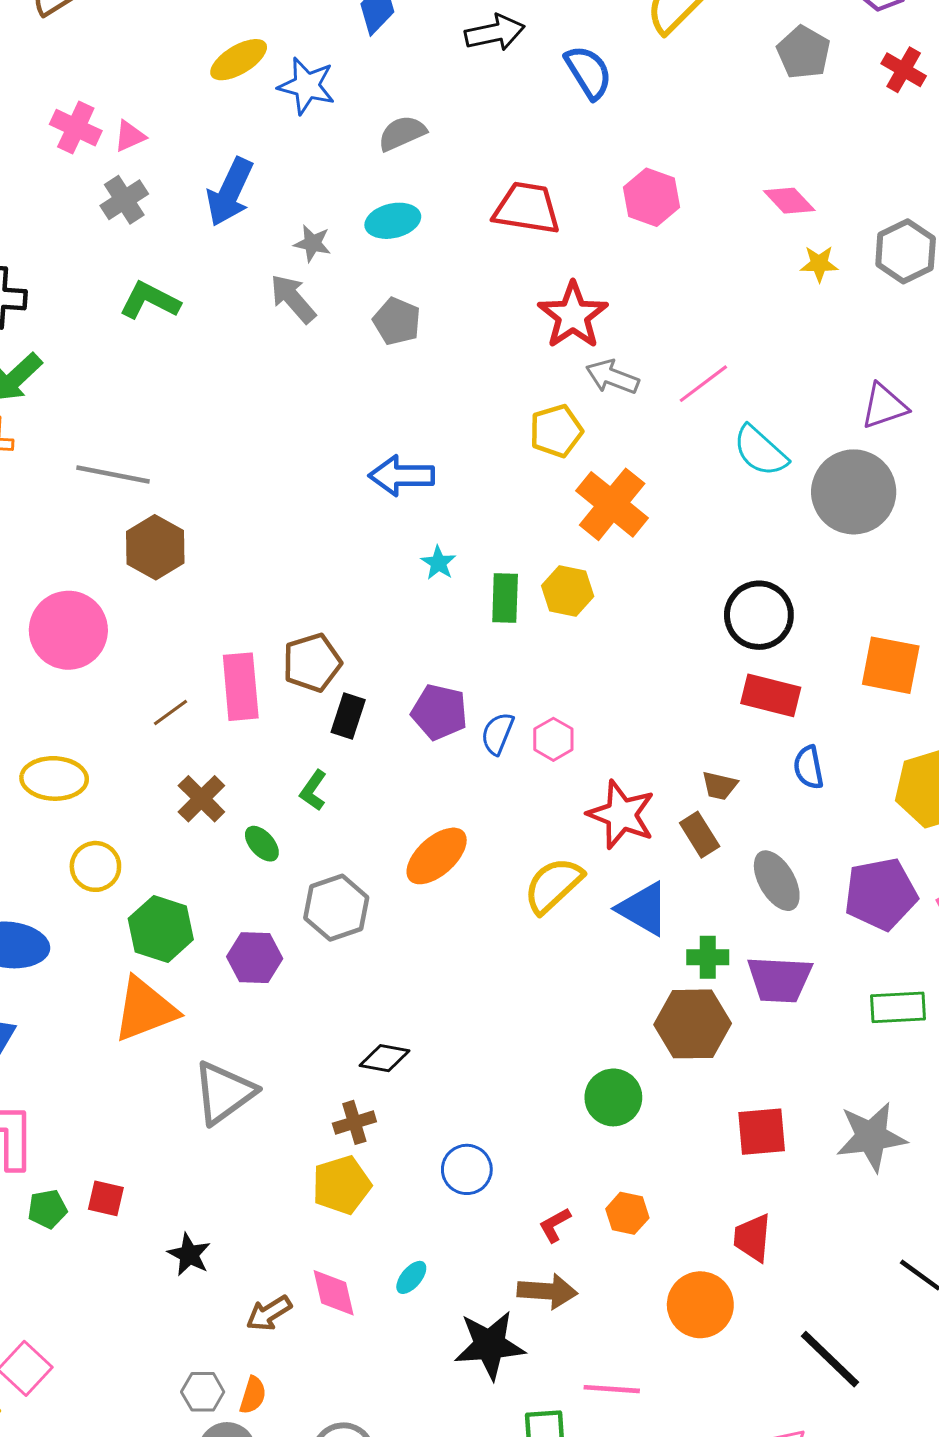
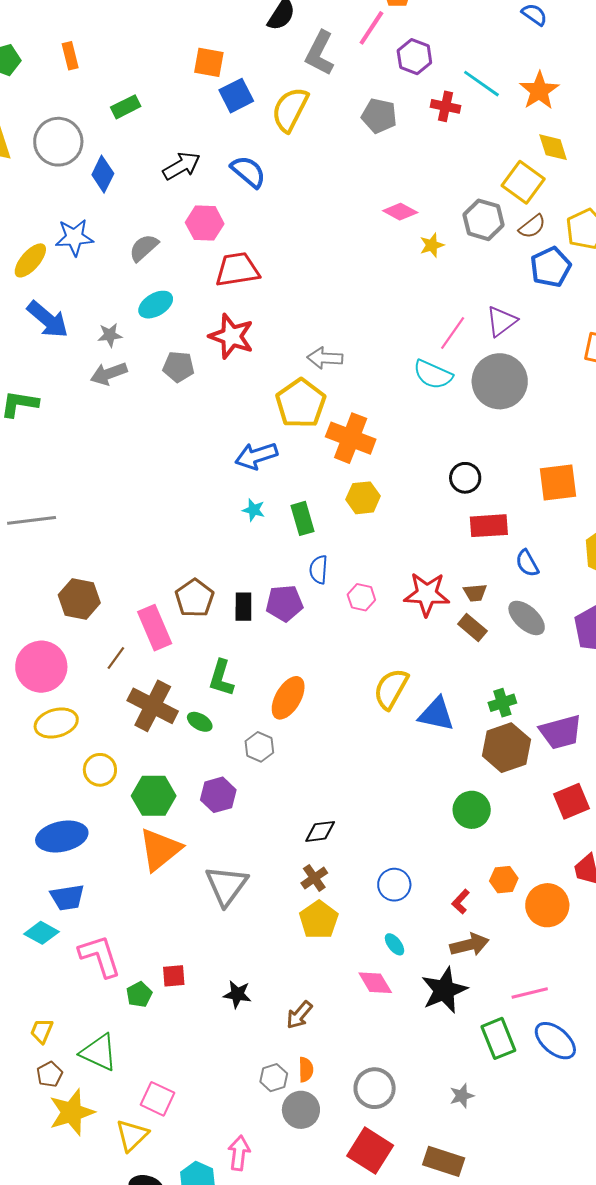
yellow ellipse: (239, 60) -> (30, 260), moved
blue arrow: (230, 192) -> (48, 319), turned -57
pink hexagon: (651, 197) -> (205, 223), moved
gray arrow: (293, 299) -> (109, 374), turned -51
red star: (573, 315) -> (231, 336), moved
pink line: (703, 384) -> (453, 333), moved
yellow pentagon: (556, 431) -> (301, 403), size x1.4
blue arrow: (402, 476) -> (256, 456), moved
brown hexagon: (155, 547) -> (79, 599), moved
yellow hexagon: (568, 591) -> (363, 498), moved
black circle: (759, 615) -> (465, 478), size x0.7
pink circle: (68, 630) -> (41, 667), moved
black rectangle: (348, 716) -> (243, 607), moved
blue semicircle: (497, 733) -> (319, 570), moved
green L-shape: (313, 790) -> (221, 678), size x1.4
brown cross: (201, 799) -> (153, 706), size x1.5
red star: (621, 815) -> (427, 594), moved
orange ellipse: (437, 856) -> (288, 698), moved
gray ellipse: (777, 881) -> (527, 618), moved
gray hexagon: (336, 908) -> (259, 747), size x0.7
blue triangle: (643, 909) -> (436, 714), moved
purple trapezoid: (780, 979) -> (561, 732), moved
cyan ellipse: (411, 1277) -> (395, 944), moved, turned -60
pink diamond: (334, 1293) -> (375, 983), moved
orange circle: (700, 1305) -> (547, 905), moved

